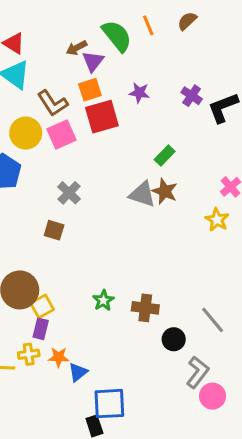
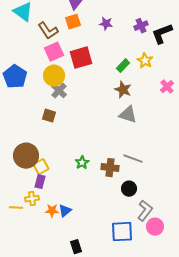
purple cross: (192, 96) -> (141, 26), turned 32
red square: (102, 117) -> (81, 58), moved
yellow circle: (26, 133) -> (54, 76), moved
gray triangle: (142, 194) -> (128, 115), moved
yellow star: (217, 220) -> (145, 61), moved
gray line: (213, 320) -> (133, 159), moved, turned -30
orange star: (59, 357) -> (52, 211), moved
blue square: (109, 404) -> (122, 232), moved

